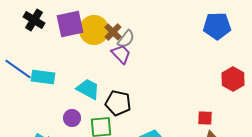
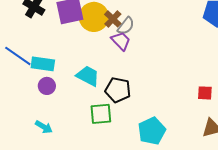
purple circle: (72, 118) -> (47, 86), moved
red square: (205, 118) -> (205, 93), moved

